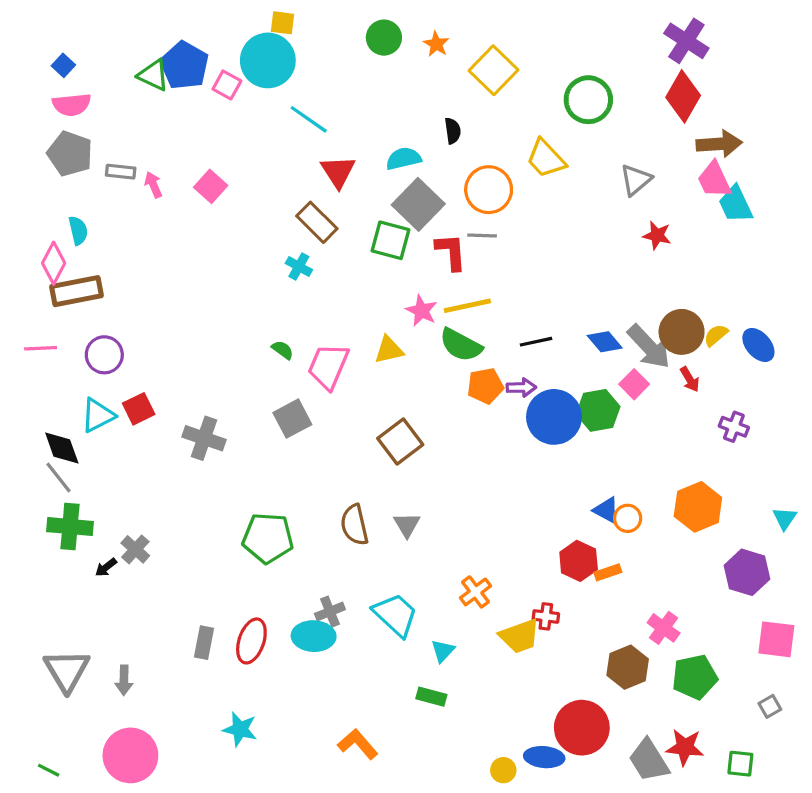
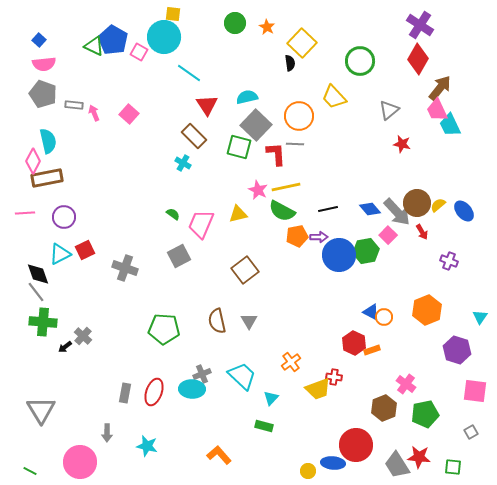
black semicircle: (453, 131) -> (290, 63), moved
brown arrow: (719, 144) -> (440, 88), turned -48
cyan semicircle: (78, 231) -> (48, 141), size x1.4
gray arrow: (124, 680) -> (107, 433), moved

